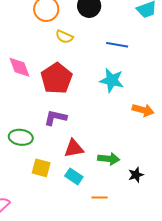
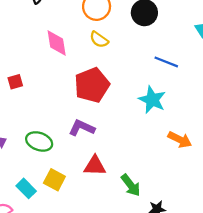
yellow semicircle: (64, 37) -> (99, 40), moved
pink diamond: (20, 67) -> (57, 43), moved
green arrow: (109, 159) -> (131, 185), turned 35
cyan rectangle: (74, 176) -> (26, 188), moved

